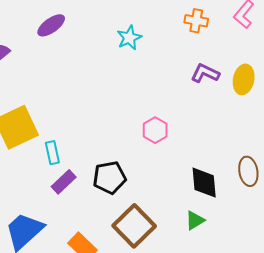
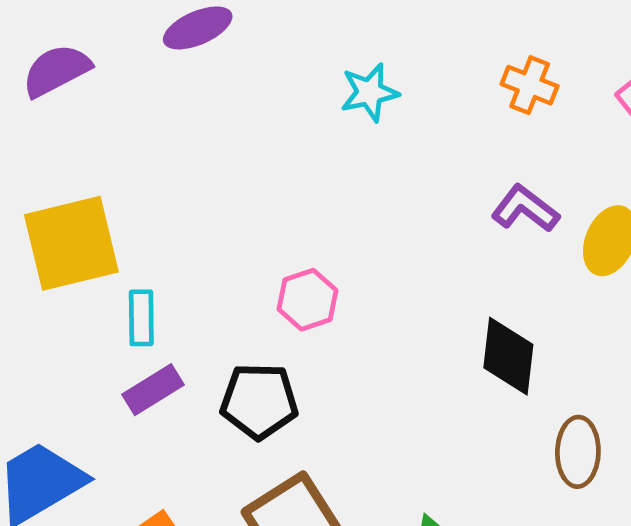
pink hexagon: (155, 130) -> (307, 300), moved
black diamond: (204, 183) -> (508, 356), moved

